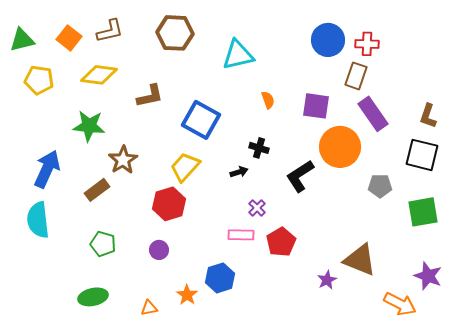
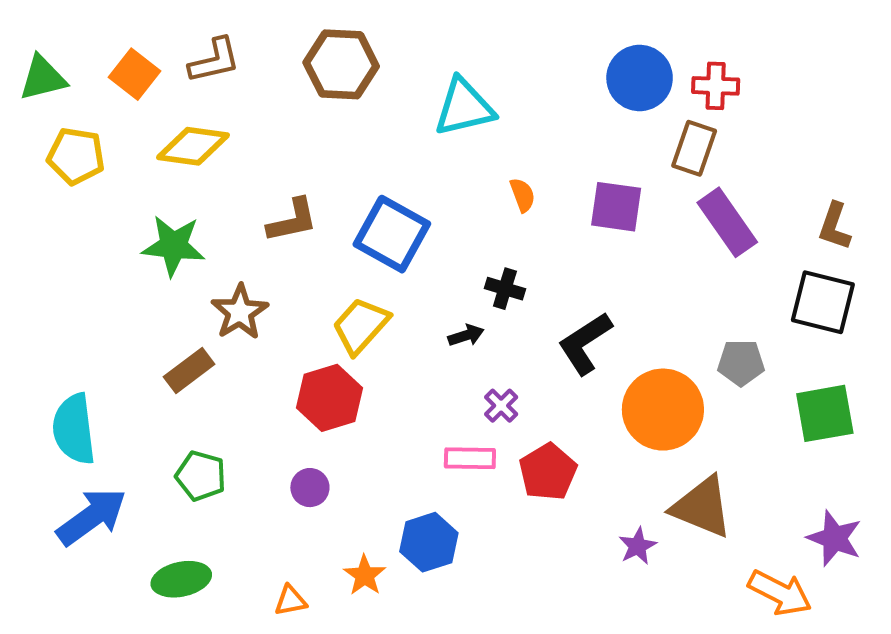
brown L-shape: (150, 96) -> (292, 220), moved
orange circle: (340, 147) -> (663, 410), moved
blue arrow: (47, 169) -> (92, 517), moved, turned 30

